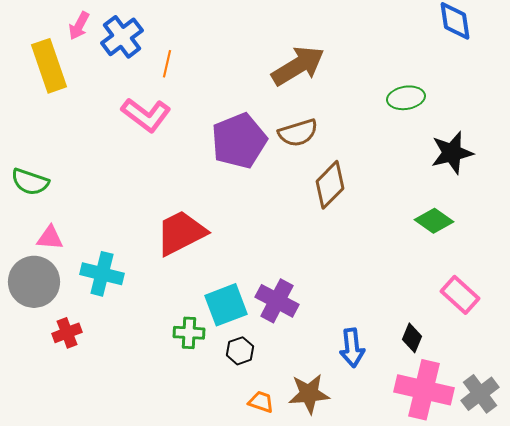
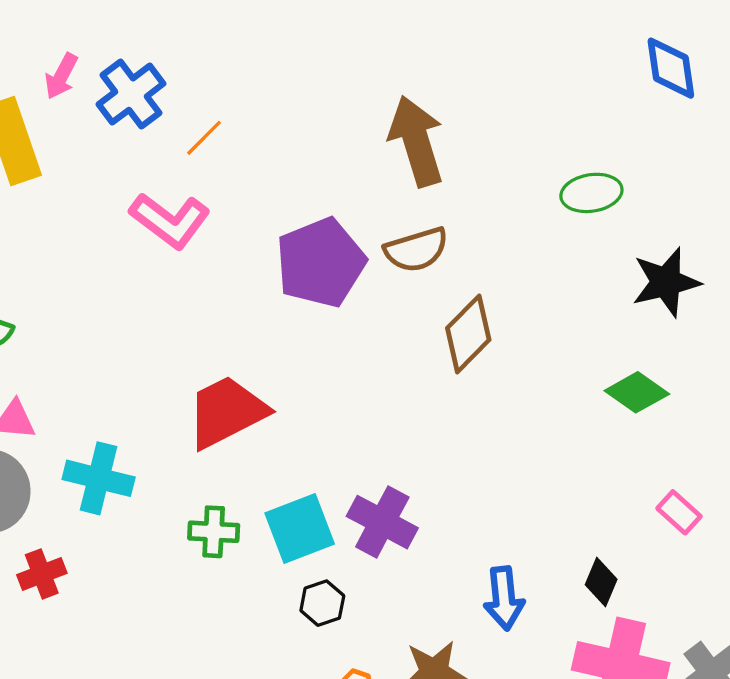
orange line: (167, 64) -> (204, 138), turned 32
brown arrow: (298, 66) -> (416, 141), turned -76
pink rectangle: (460, 295) -> (679, 512), size x0.7
green cross: (189, 333) -> (214, 532), moved

